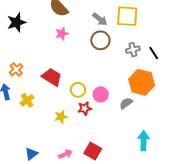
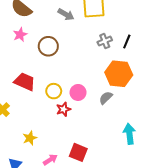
pink star: (62, 34) -> (20, 35), moved
brown circle: (100, 40) -> (48, 46), moved
black line: (154, 53) -> (127, 42), turned 64
yellow star: (61, 117) -> (30, 138), moved

